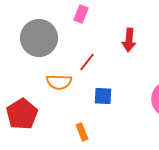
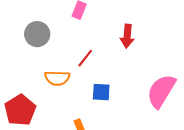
gray circle: (39, 38) -> (37, 34), size x0.7

